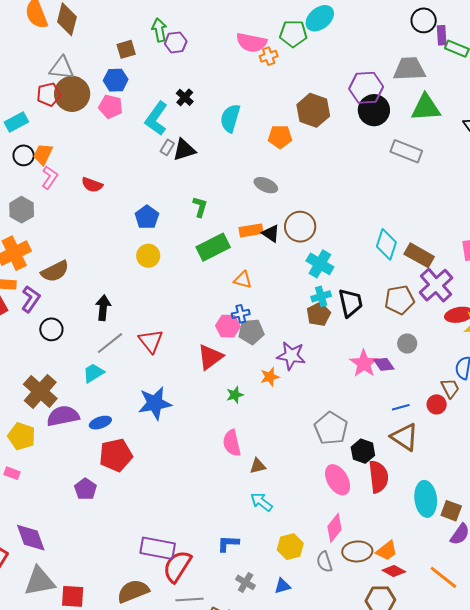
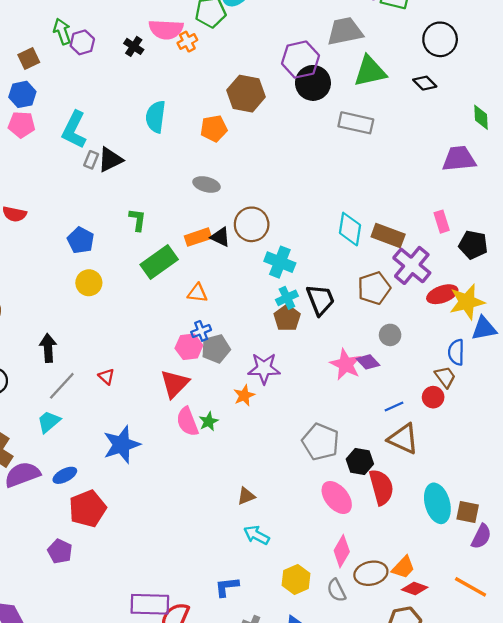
black cross: (185, 97) -> (134, 46), moved
red triangle: (151, 341) -> (106, 377), size x0.6
pink semicircle: (232, 443) -> (187, 422), moved

